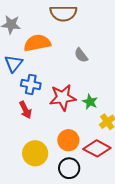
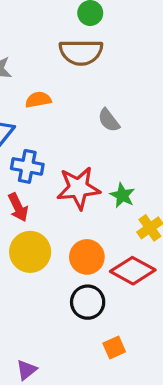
orange semicircle: (37, 43) -> (38, 100), size x0.6
yellow circle: (35, 153) -> (30, 252), moved

